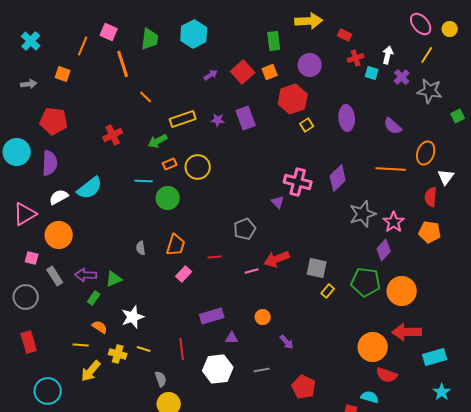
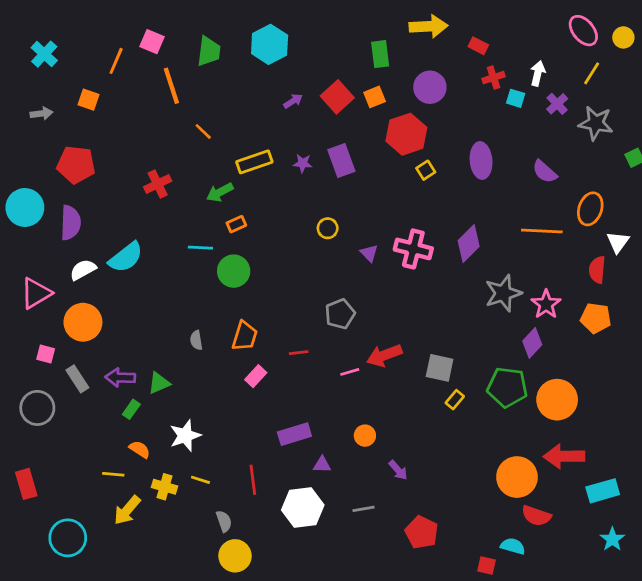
yellow circle: (198, 167) -> (328, 228), moved, size x0.6
purple triangle: (278, 202) -> (369, 253), moved
red rectangle: (29, 342) -> (26, 484), moved

